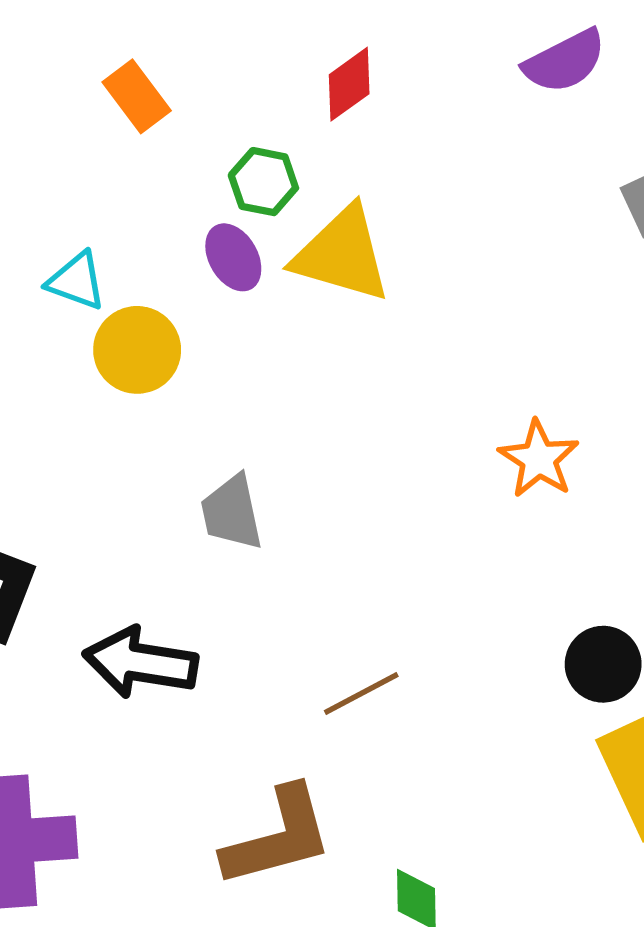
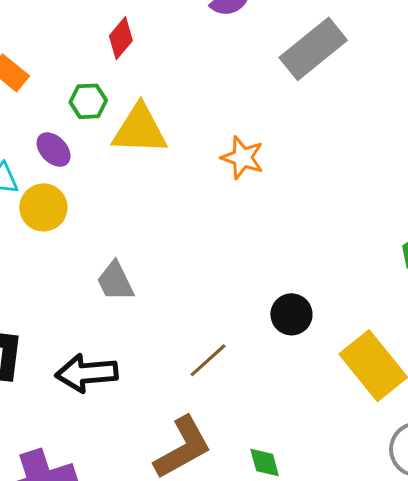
purple ellipse: (233, 257) -> (54, 150), moved
orange star: (539, 459) -> (242, 158), moved
black circle: (603, 664) -> (291, 314), moved

